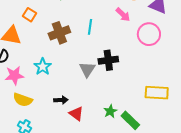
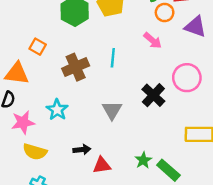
pink circle: (149, 34) -> (187, 78), moved
black cross: (108, 60) -> (153, 95), moved, turned -36
red triangle: (76, 114) -> (102, 165), turned -42

